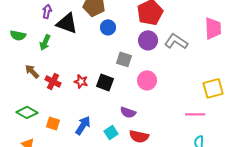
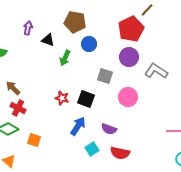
black triangle: (67, 23) -> (48, 40), size x0.6
gray L-shape: (176, 41) -> (156, 71), moved
green arrow: (45, 42) -> (65, 58), moved
red cross: (53, 81) -> (18, 108), moved
blue arrow: (83, 125) -> (78, 126), moved

